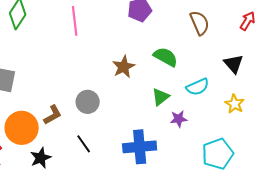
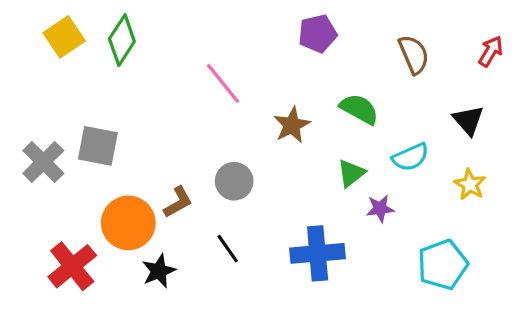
pink line: (75, 21) -> (223, 83), moved, turned -32

